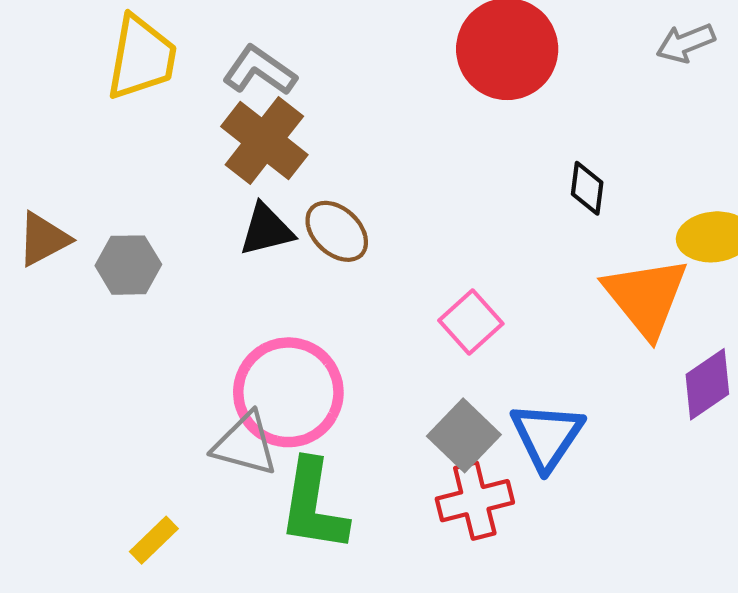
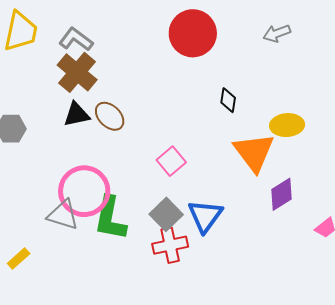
green L-shape: (313, 506) -> (110, 218), moved

